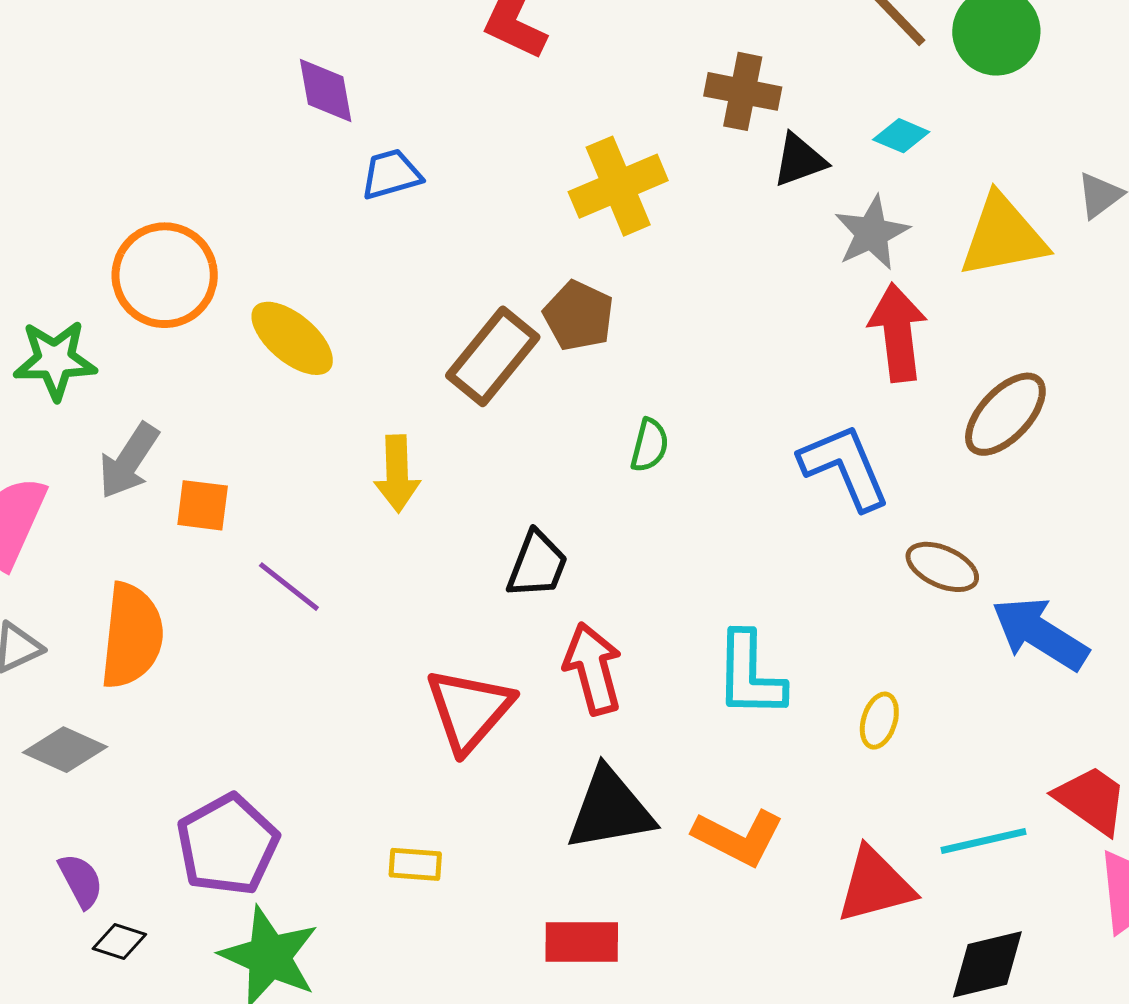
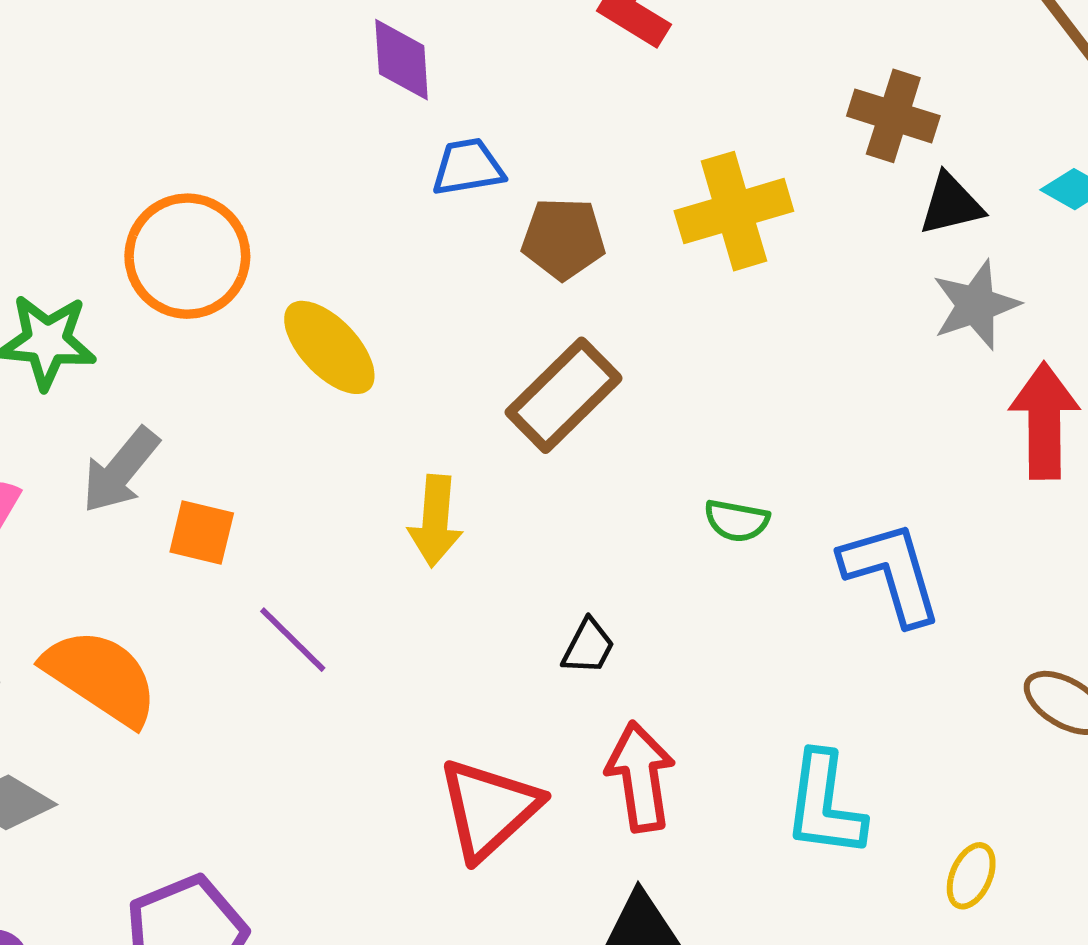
gray star: (872, 233) -> (976, 305), moved
brown pentagon: (579, 316) -> (563, 239), moved, turned -30
green semicircle: (650, 445) -> (737, 521), turned 80
blue L-shape: (845, 467) -> (891, 573), moved
black trapezoid: (537, 565) -> (588, 647), size x0.7
orange semicircle: (132, 636) -> (101, 677), turned -69

